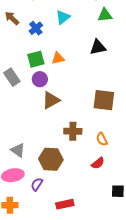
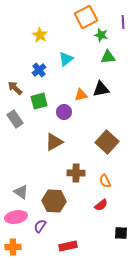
brown arrow: (12, 18) -> (15, 88), moved
orange triangle: (58, 58) -> (81, 95), moved
purple circle: (40, 79) -> (64, 112), moved
brown square: (104, 100) -> (107, 142), turned 35

